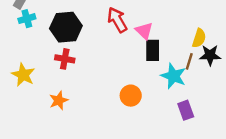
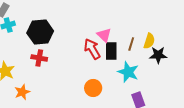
red arrow: (117, 20) -> (92, 49), moved
brown line: (189, 61) -> (131, 44), moved
orange star: (59, 100) -> (22, 92), moved

